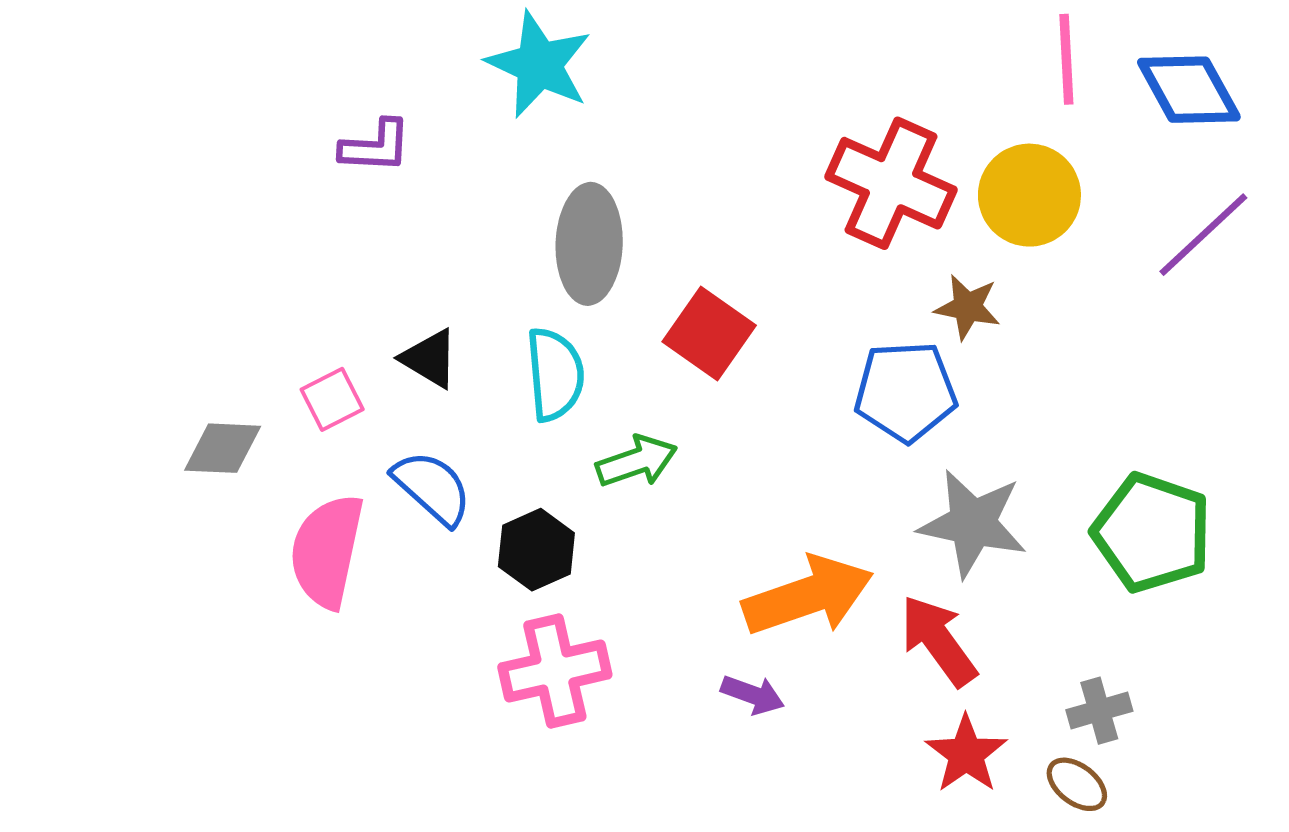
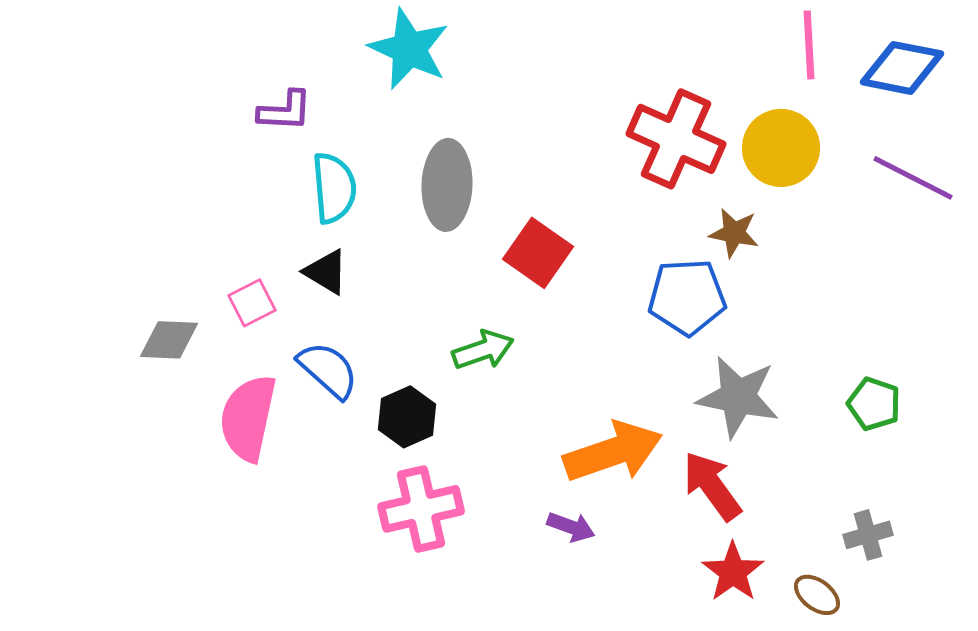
blue diamond: (1189, 90) -> (902, 68), turned -50
purple line: (1203, 235) -> (913, 178), turned 70
cyan semicircle: (555, 374) -> (334, 188), moved
green pentagon: (1152, 533) -> (874, 404), size x0.6
gray cross: (1099, 711) -> (868, 535), moved

